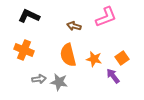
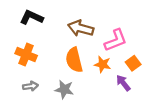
pink L-shape: (106, 17) -> (116, 40), moved
brown arrow: (74, 26) -> (81, 28), size x1.6
gray arrow: (39, 79) -> (30, 86), moved

